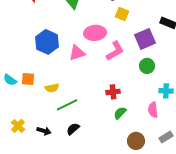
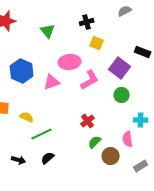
purple square: (145, 39) -> (120, 68), turned -30
yellow semicircle: (52, 88) -> (27, 117), turned -144
red cross: (113, 92) -> (88, 121), turned -32
brown circle: (136, 141) -> (111, 156), moved

